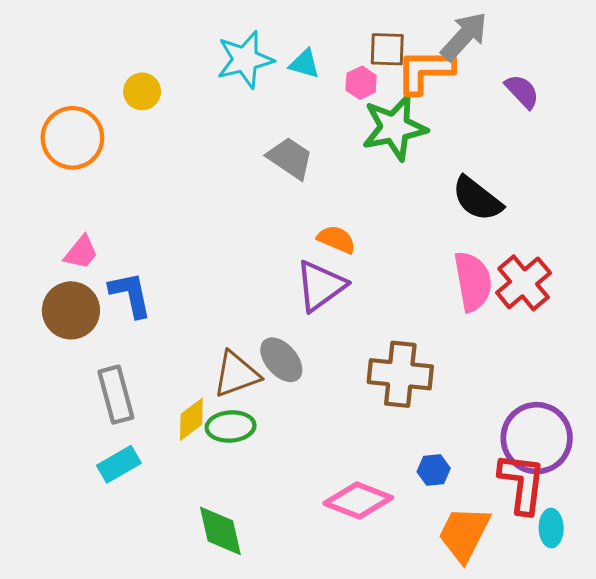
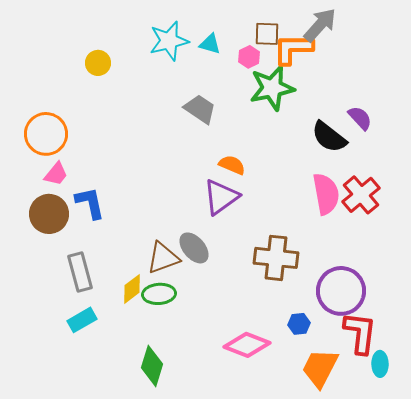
purple semicircle: (522, 91) -> (360, 118), moved
orange circle: (72, 138) -> (46, 134), moved
purple circle: (537, 438) -> (341, 291), moved
green diamond: (220, 531) -> (152, 366), turned 30

